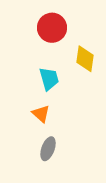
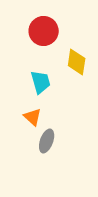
gray ellipse: (48, 149) -> (47, 141), moved

